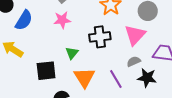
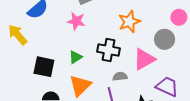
gray semicircle: (134, 61) -> (120, 76), moved

